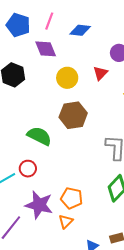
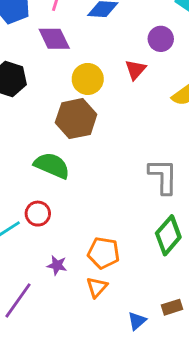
brown hexagon: (73, 115) -> (76, 119), moved
purple star: (39, 205) -> (57, 265), size x0.5

